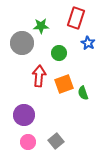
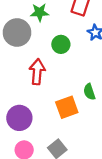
orange square: (64, 84) -> (67, 107), moved

